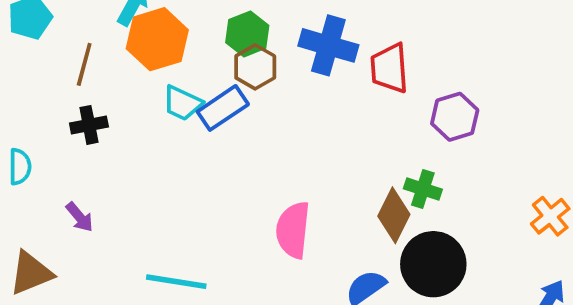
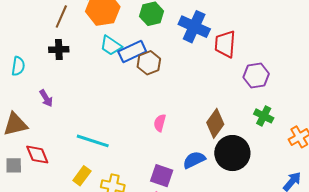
brown hexagon: (255, 67) -> (149, 63), moved
green cross: (423, 189) -> (264, 116), moved
pink semicircle: (293, 230) -> (160, 123), size x0.6

